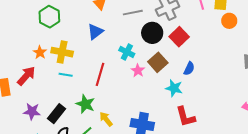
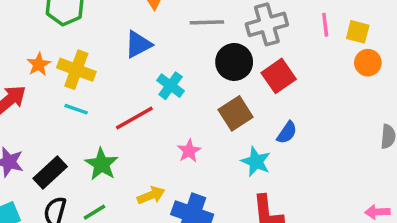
cyan cross: (127, 52) -> (171, 86), moved
pink star: (138, 71) -> (189, 151), moved
red line: (100, 74) -> (134, 118), turned 35
yellow arrow: (106, 119) -> (151, 195), moved, turned 98

